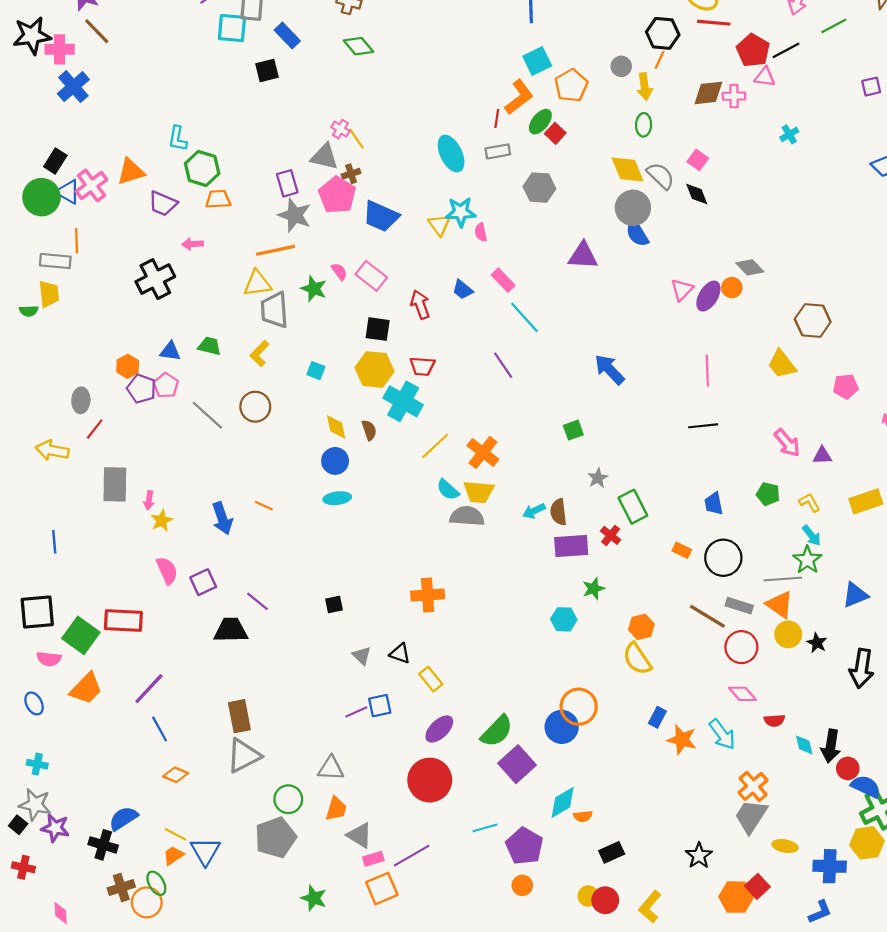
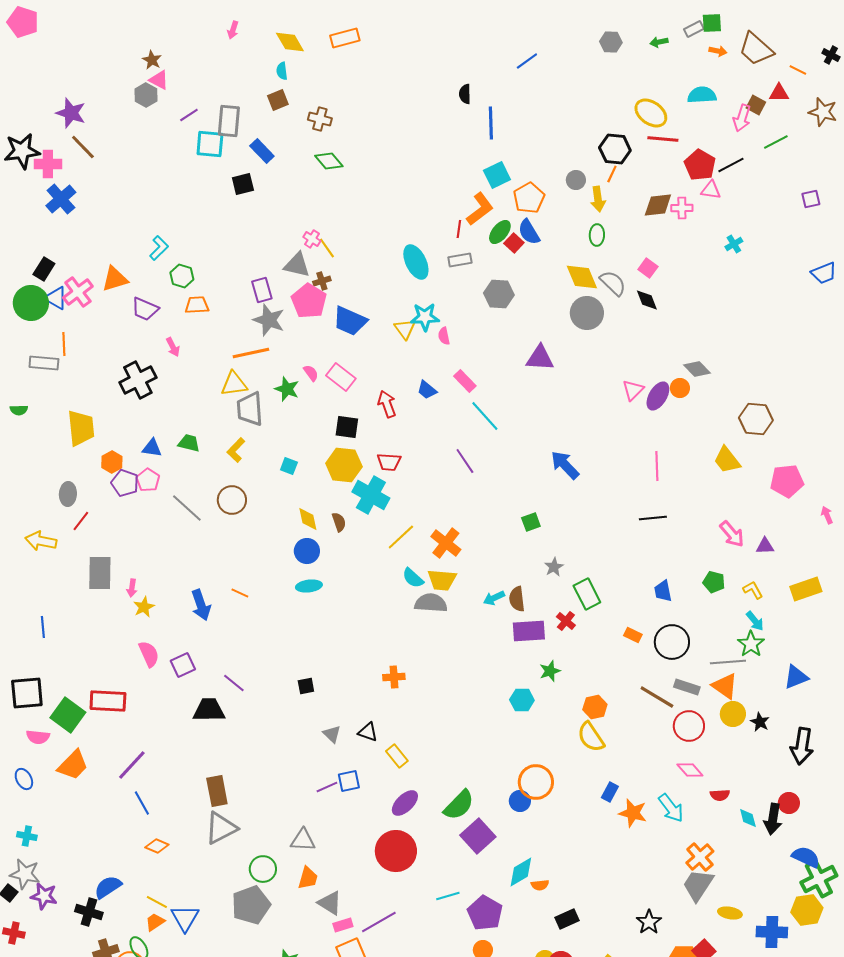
cyan L-shape: (178, 139) -> (159, 248), turned -145
green hexagon: (202, 168) -> (182, 276), size x0.7
blue semicircle: (637, 233) -> (529, 232), moved
pink arrow: (193, 244) -> (173, 347), turned -114
yellow trapezoid: (49, 294) -> (81, 428), moved, size x1.4
pink pentagon: (846, 386) -> (787, 481), size x1.4
orange cross: (428, 595) -> (394, 677), size x0.7
blue circle: (562, 727) -> (520, 801), size x0.7
red circle: (848, 768) -> (789, 803), moved

